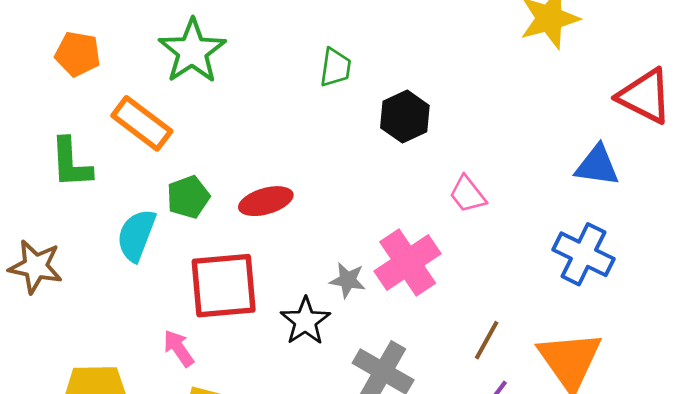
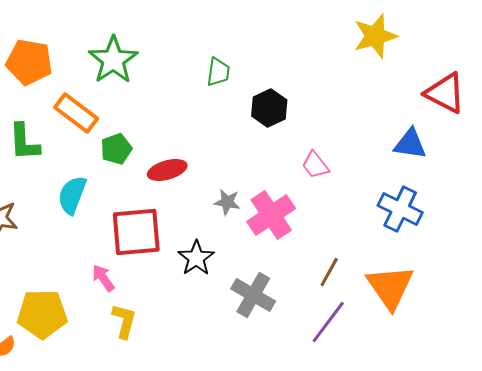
orange pentagon: (78, 54) -> (29, 62), size x1.4
green pentagon: (188, 197) -> (116, 149), moved
gray star: (348, 280) -> (227, 202), moved

